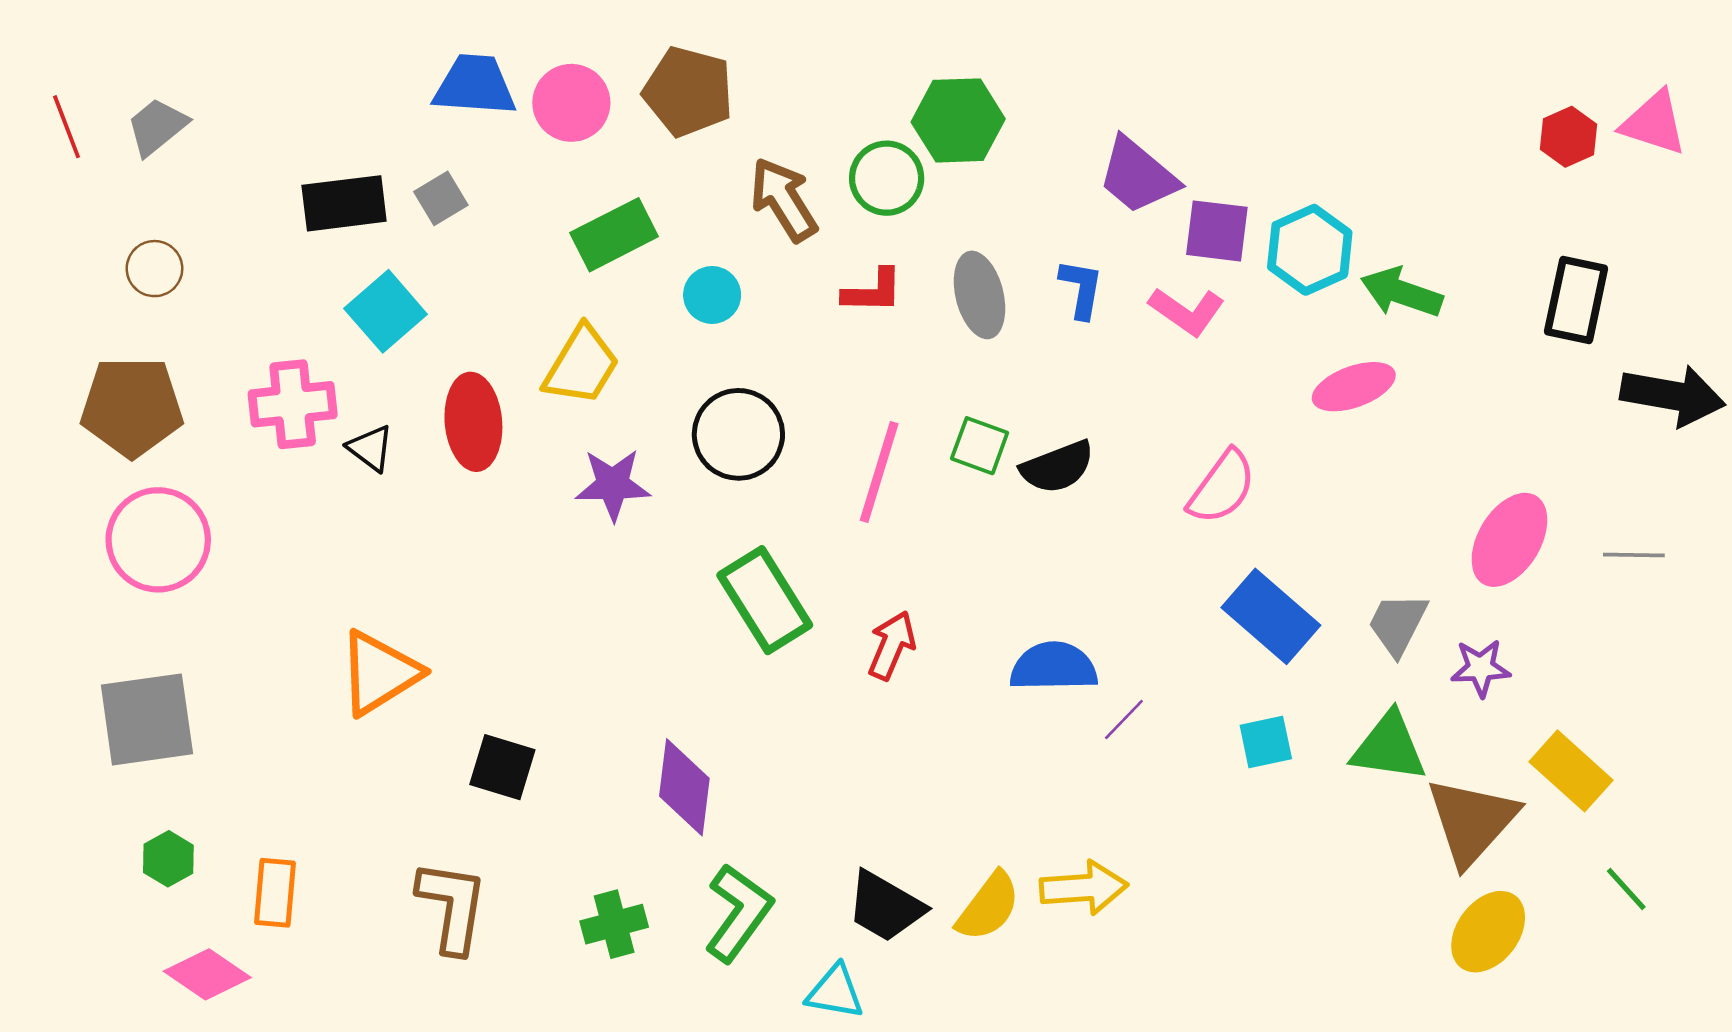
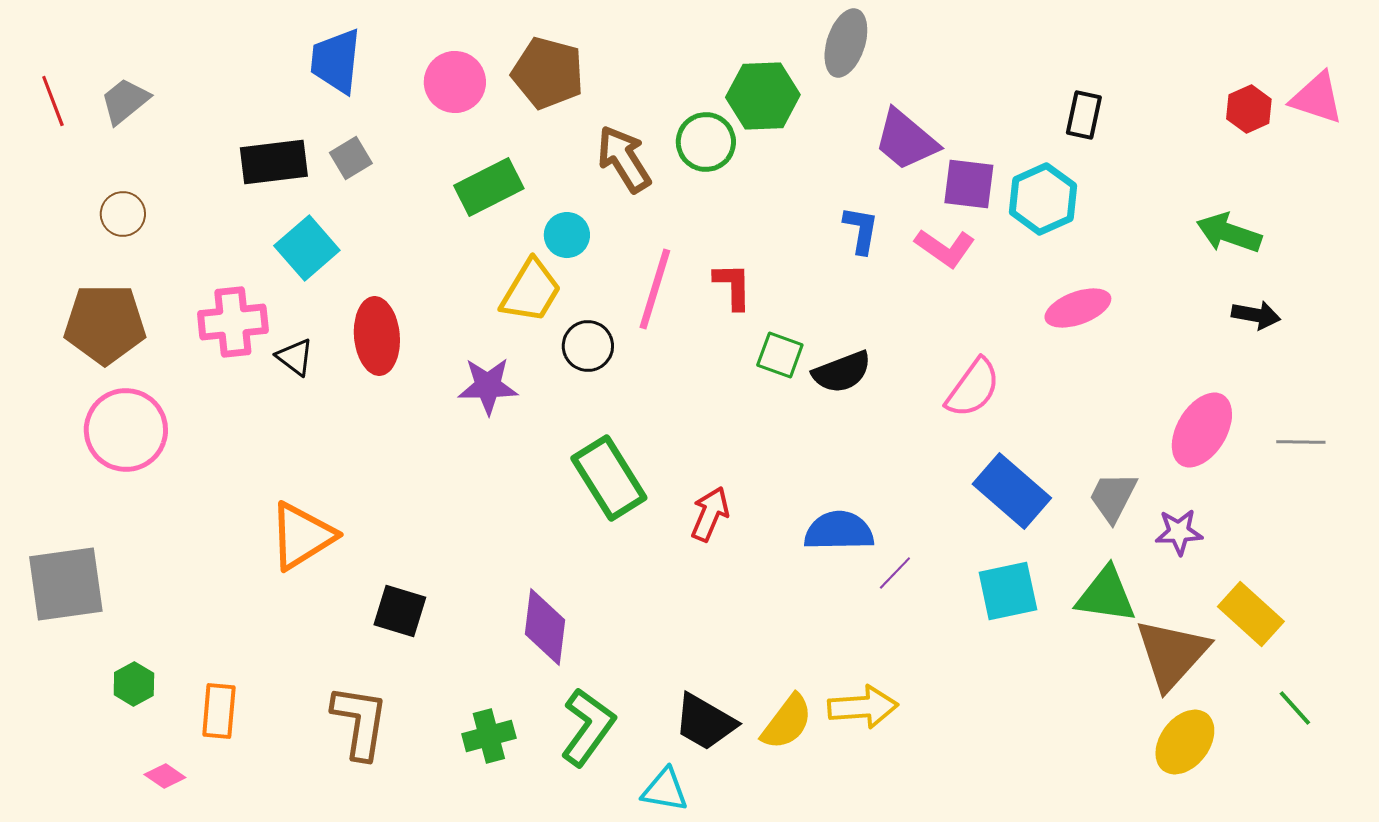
blue trapezoid: (475, 85) -> (336, 61), moved, turned -88
red L-shape: (873, 291) -> (733, 286), moved, turned -92
green arrow: (1401, 292) -> (1229, 233), moved
gray ellipse: (980, 295) -> (846, 43), moved, turned 32
black rectangle: (1576, 300) -> (1084, 115), moved, size x0.7
yellow trapezoid: (581, 365) -> (531, 291), moved
black arrow: (1673, 395) -> (1256, 315), moved, size x0.6
black circle: (738, 434) -> (588, 346), size x0.7
pink line: (879, 472) -> (655, 289), moved
gray square: (147, 719) -> (66, 584), moved
cyan square: (1266, 742) -> (1008, 591), size x1.4
pink diamond: (207, 974) -> (165, 776), size x0.6

